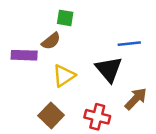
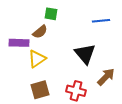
blue line: (129, 44) -> (101, 21), moved
yellow triangle: (64, 76) -> (37, 59), moved
brown square: (51, 115) -> (40, 90), turned 30

